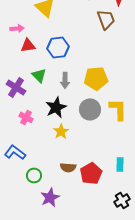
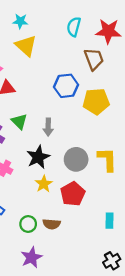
blue hexagon: (58, 47) -> (66, 86), moved
yellow pentagon: (96, 78) -> (96, 101), moved
red pentagon: (91, 173) -> (73, 194), moved
green circle: (34, 175) -> (28, 224), moved

